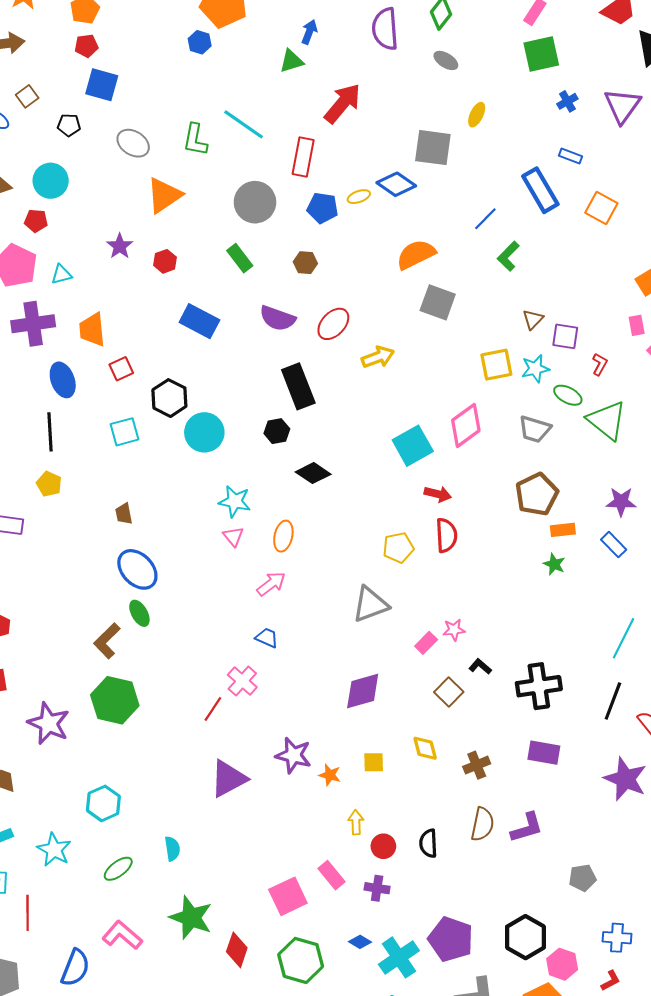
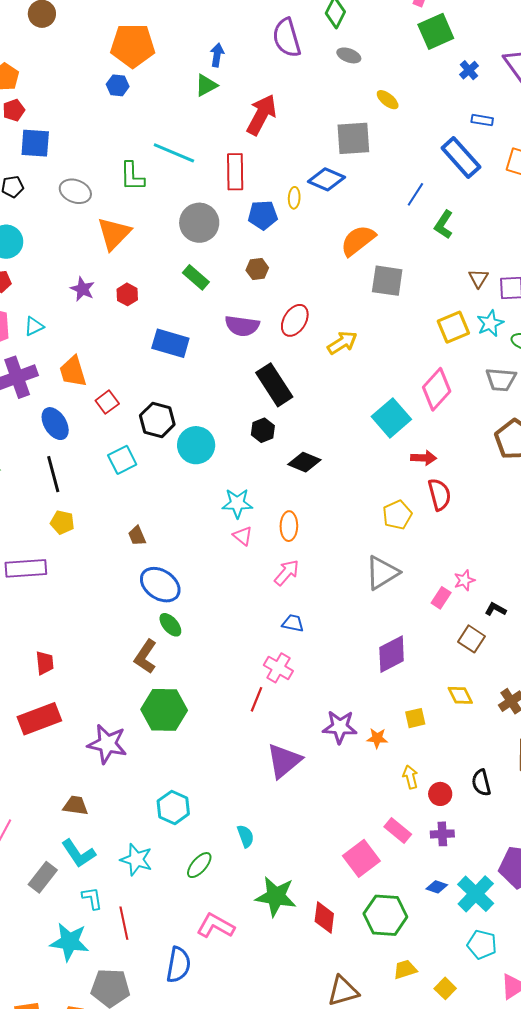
yellow ellipse: (477, 115) -> (388, 100), turned -65
yellow ellipse: (359, 197) -> (294, 198), turned -55

